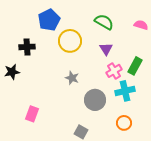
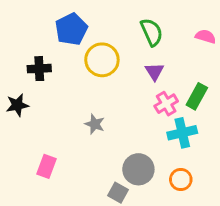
green semicircle: (104, 22) -> (152, 32), turned 36
gray star: (72, 78) -> (95, 124), moved
gray circle: (95, 100) -> (138, 169), moved

